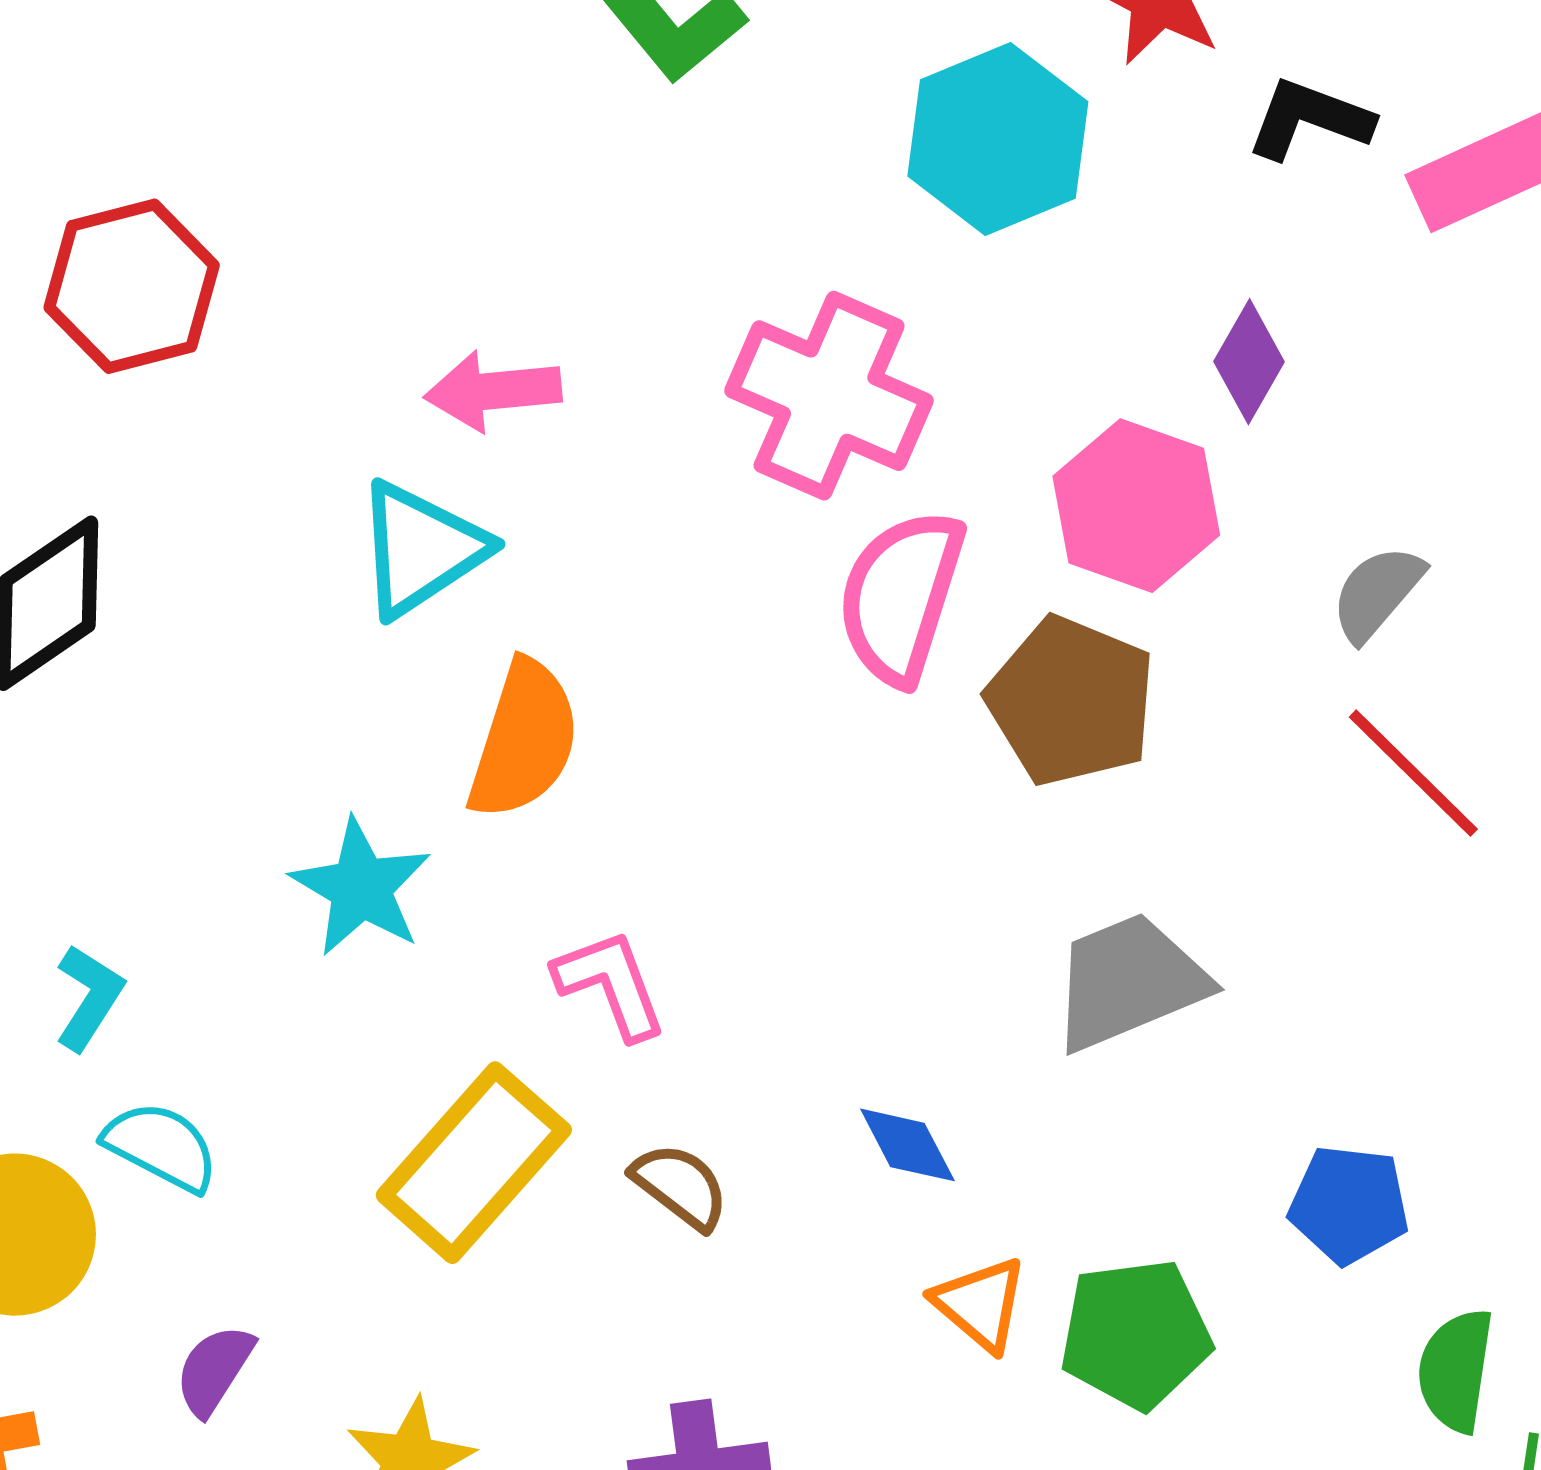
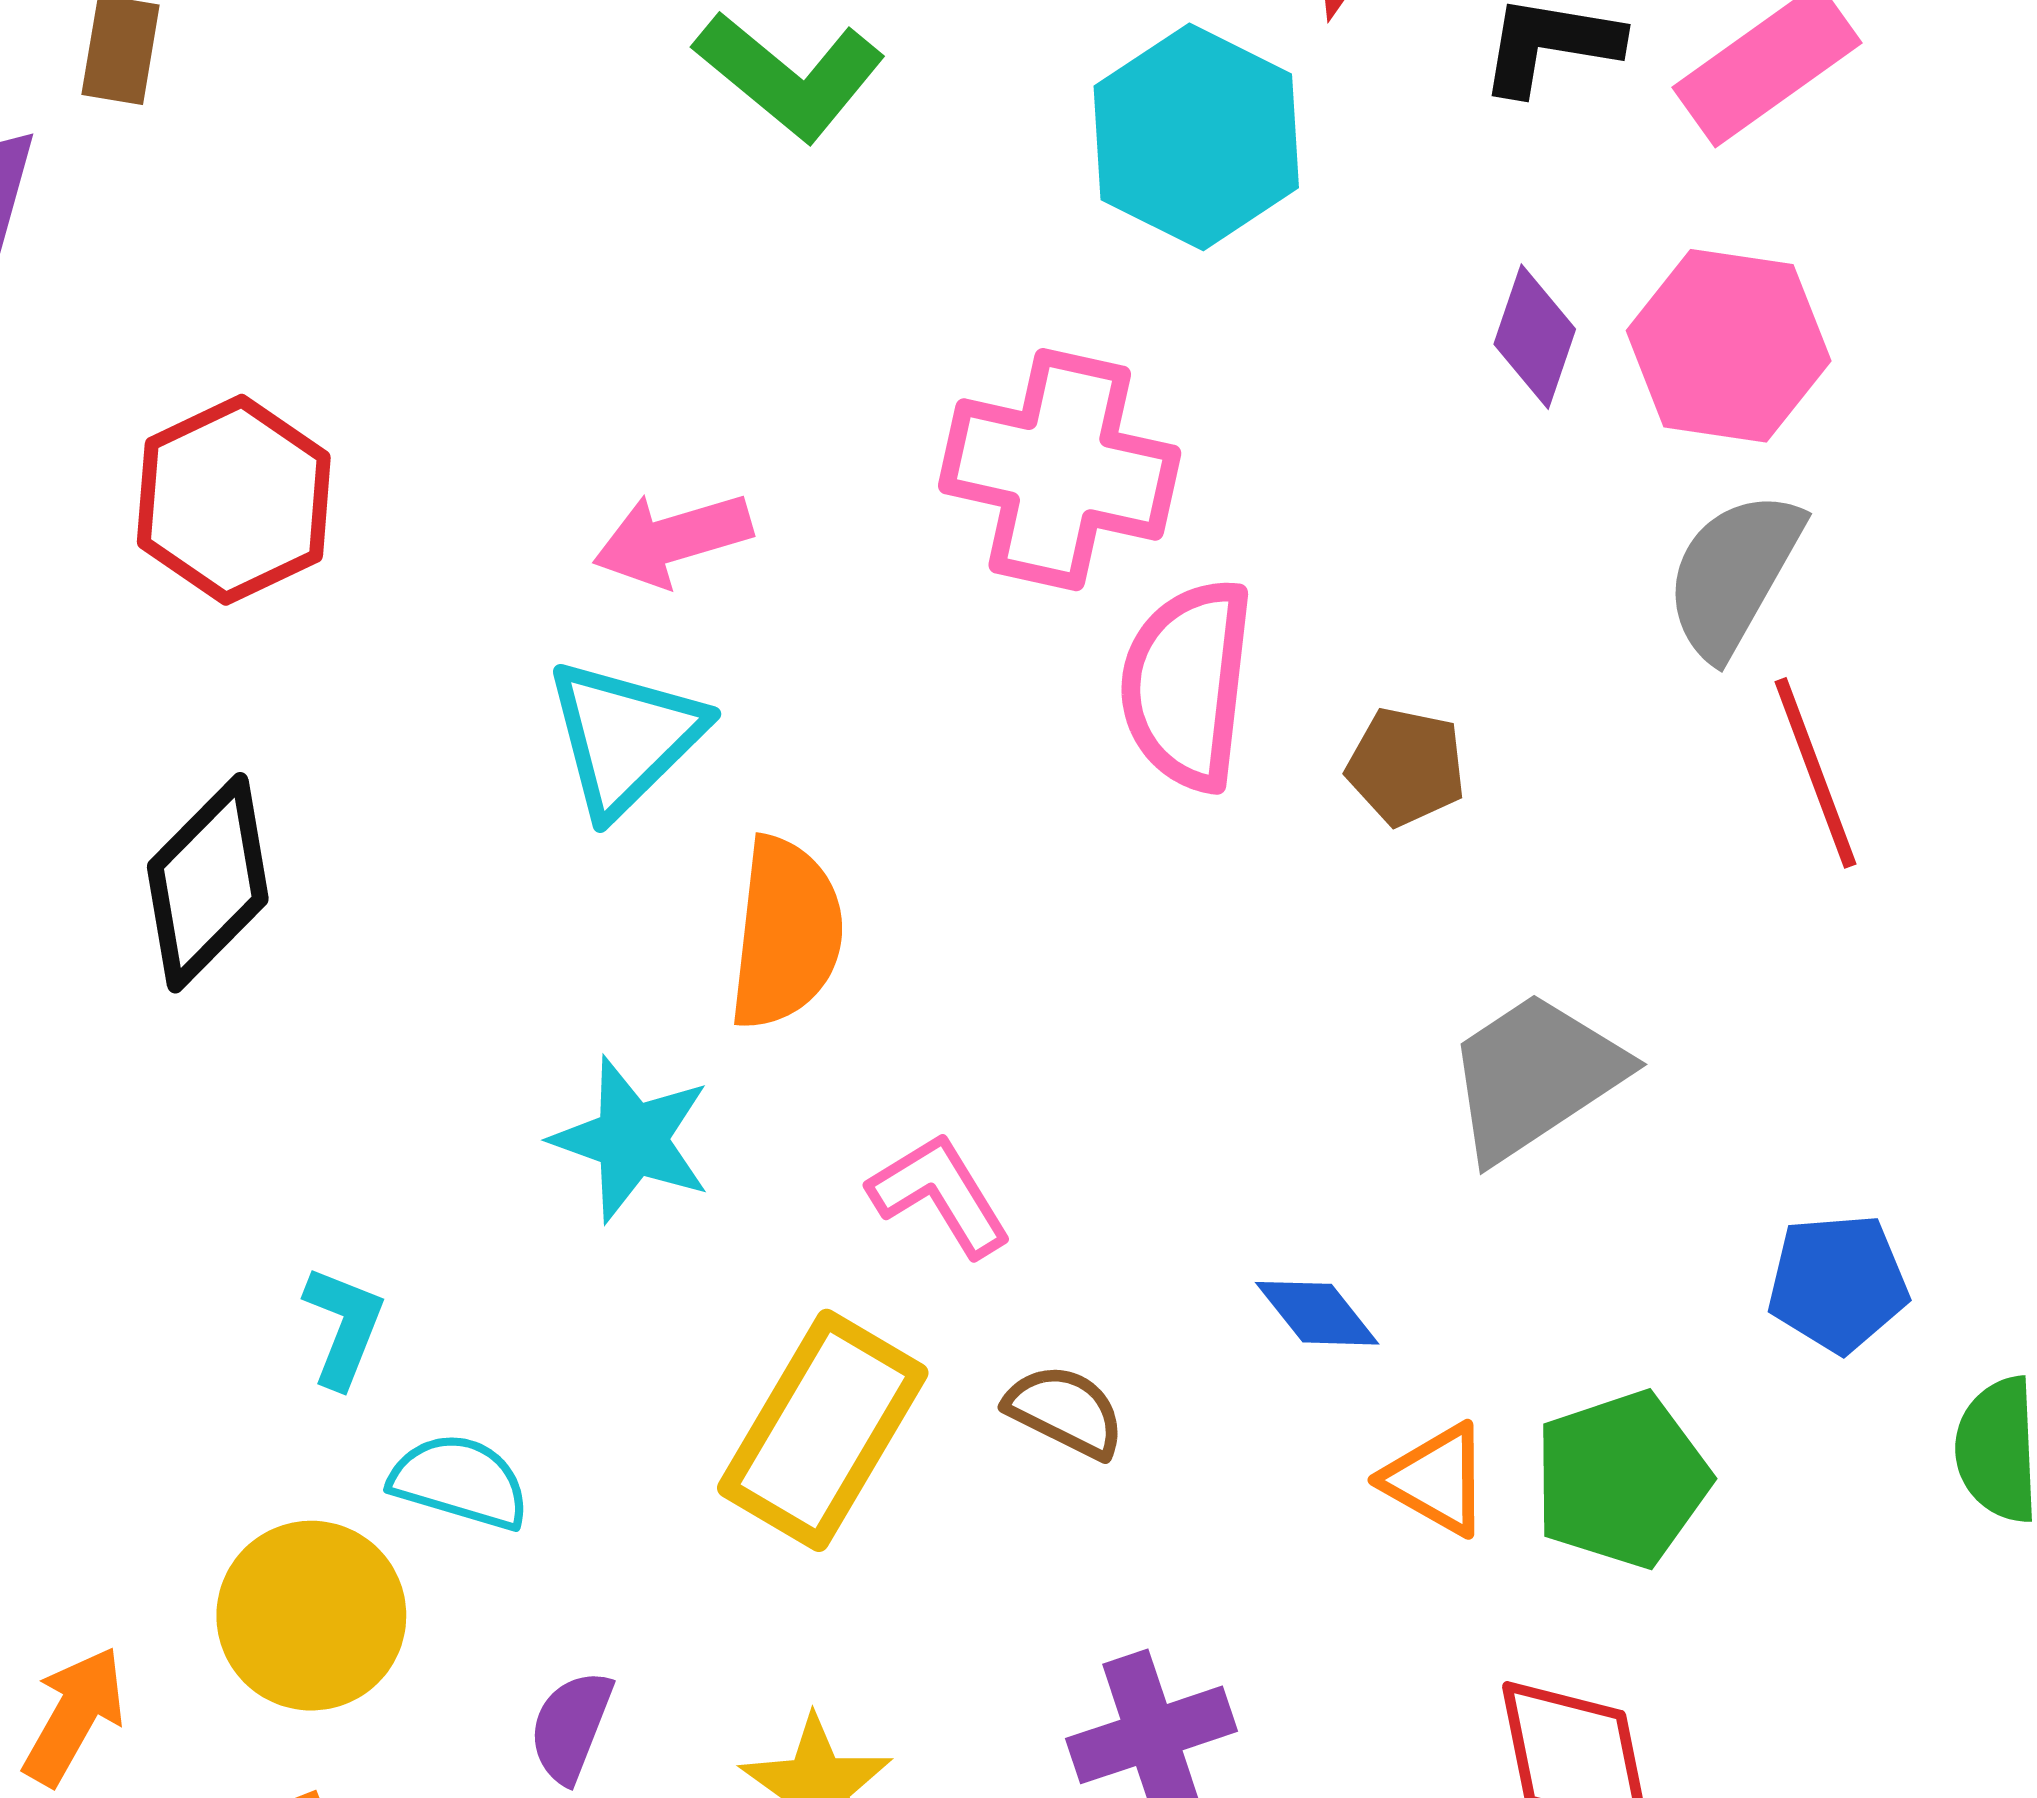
pink hexagon: (1136, 506) -> (1729, 346), moved
gray semicircle: (1377, 593) -> (1734, 574), size x1.4
brown pentagon: (1071, 701) -> (1406, 767), size x0.6
red line: (1413, 773) -> (1815, 773), turned 36

